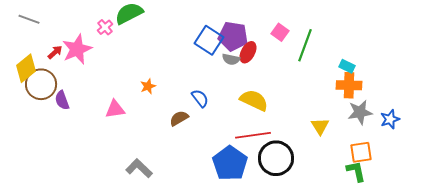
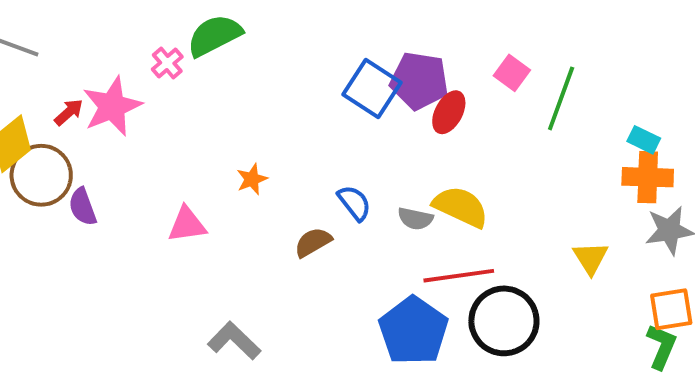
gray semicircle: (231, 59) -> (415, 219), moved
green L-shape: (356, 171) -> (662, 347), turned 35

